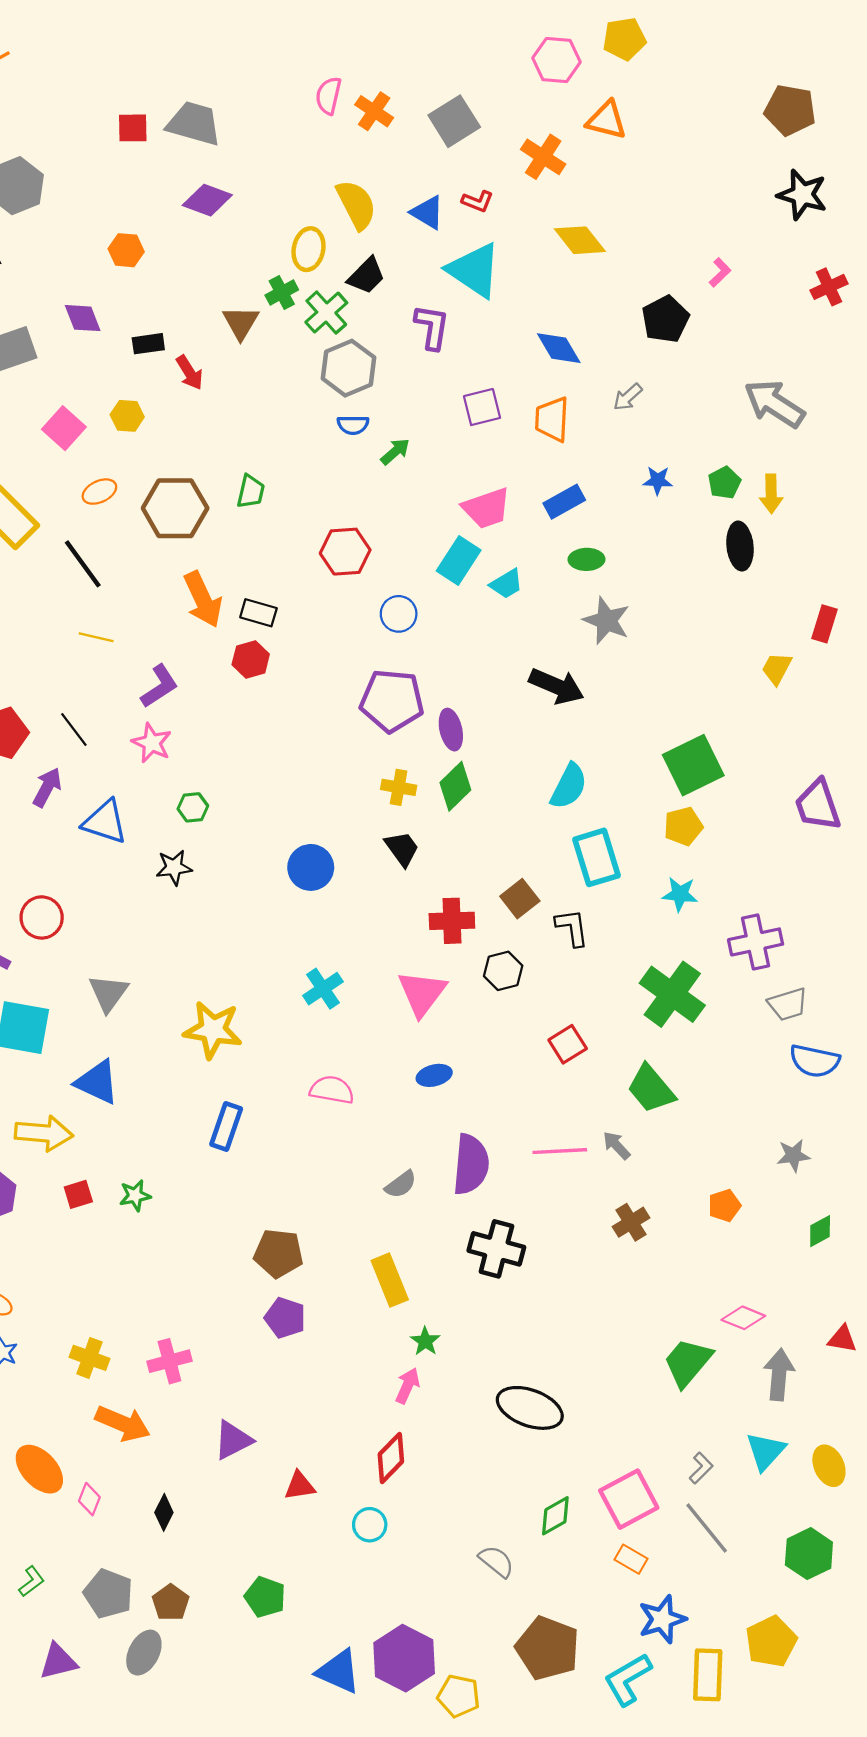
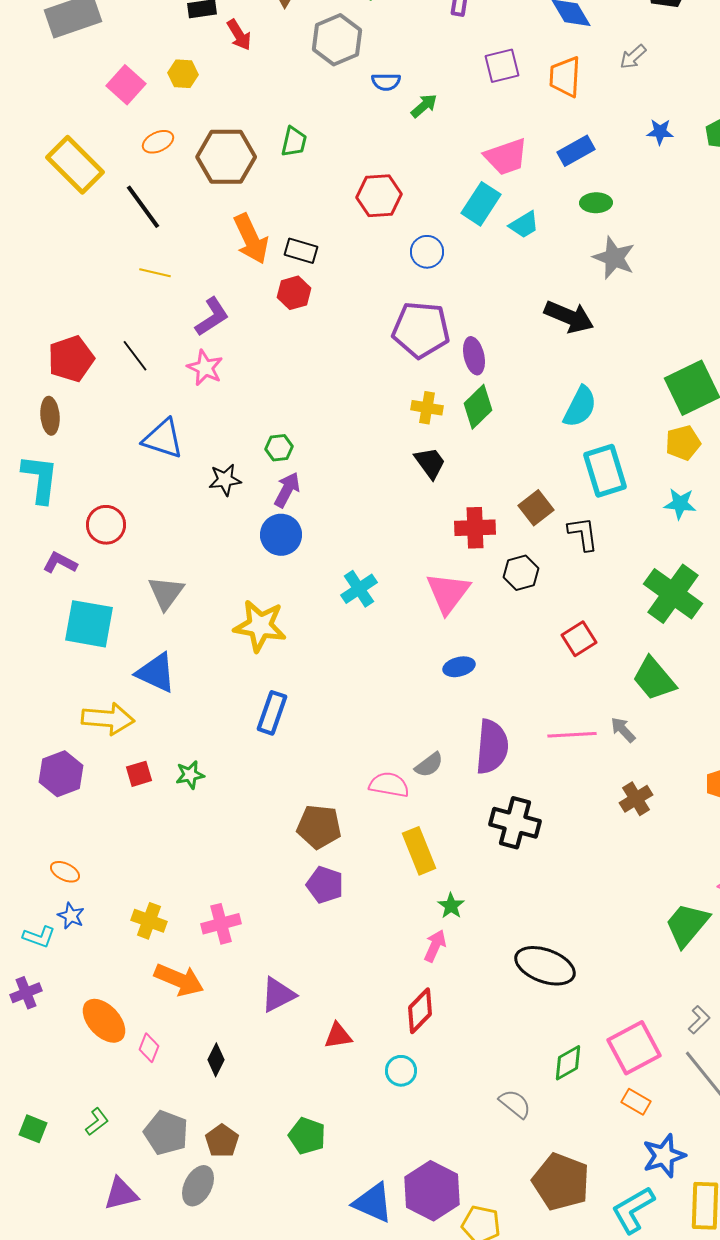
gray hexagon: (349, 368) -> (337, 40), moved
purple arrow: (47, 787) -> (287, 490), moved
green hexagon: (193, 807) -> (279, 448), moved
blue circle: (311, 867) -> (281, 535), moved
pink semicircle: (332, 1090) -> (389, 785), moved

